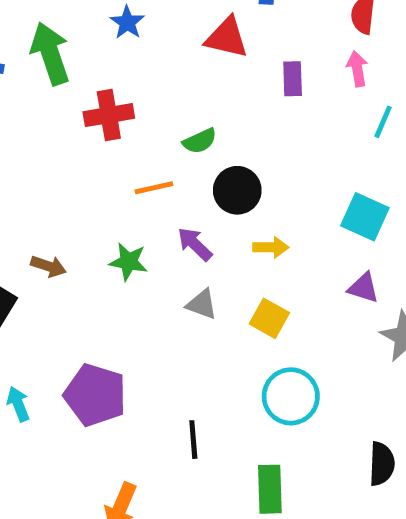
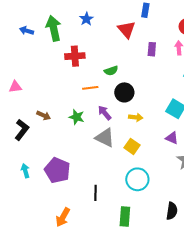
red triangle: (227, 38) -> (127, 29), turned 30
gray triangle: (202, 304) -> (105, 138), size x1.5

